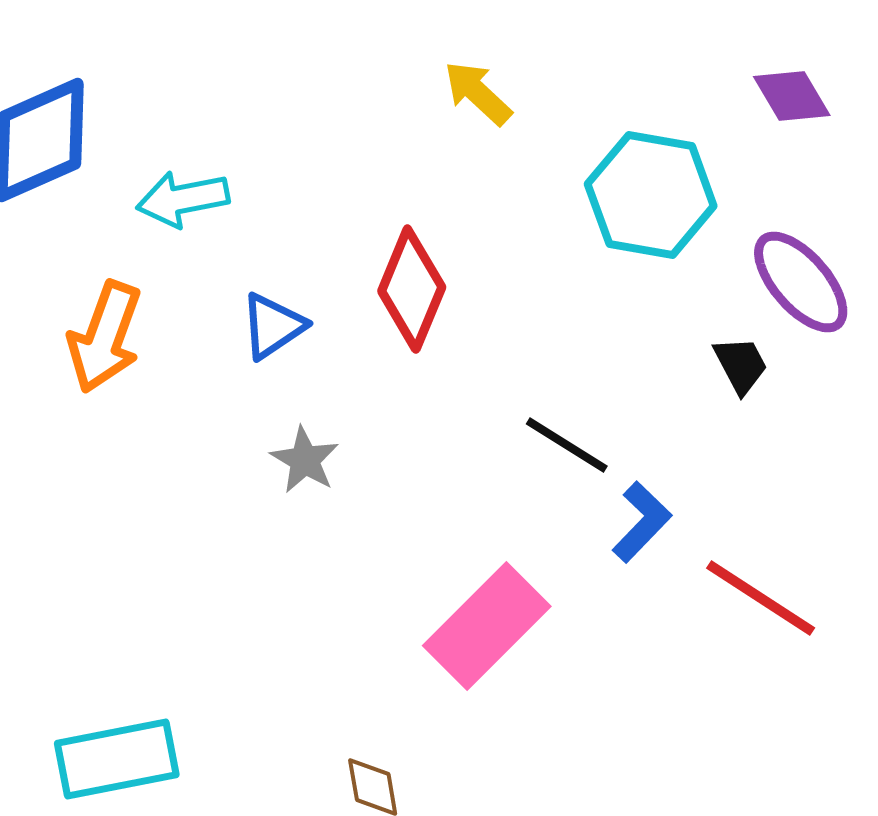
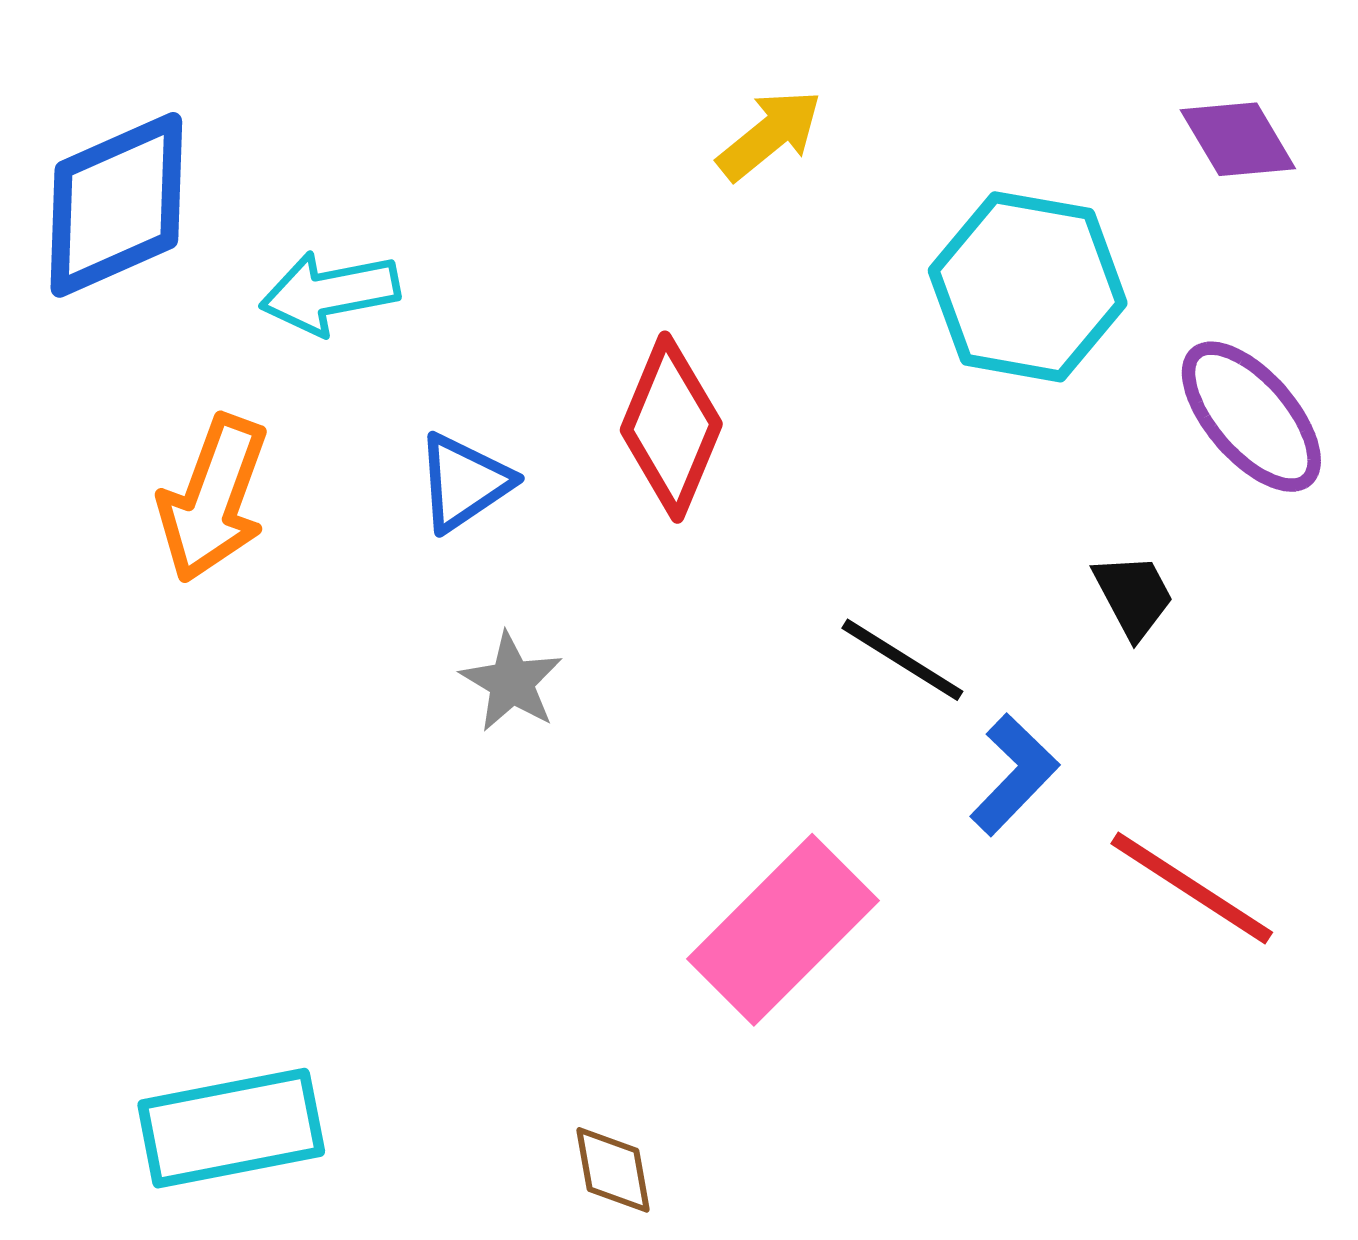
yellow arrow: (478, 93) -> (770, 135), turned 98
black trapezoid: (741, 365) -> (1134, 596), moved

